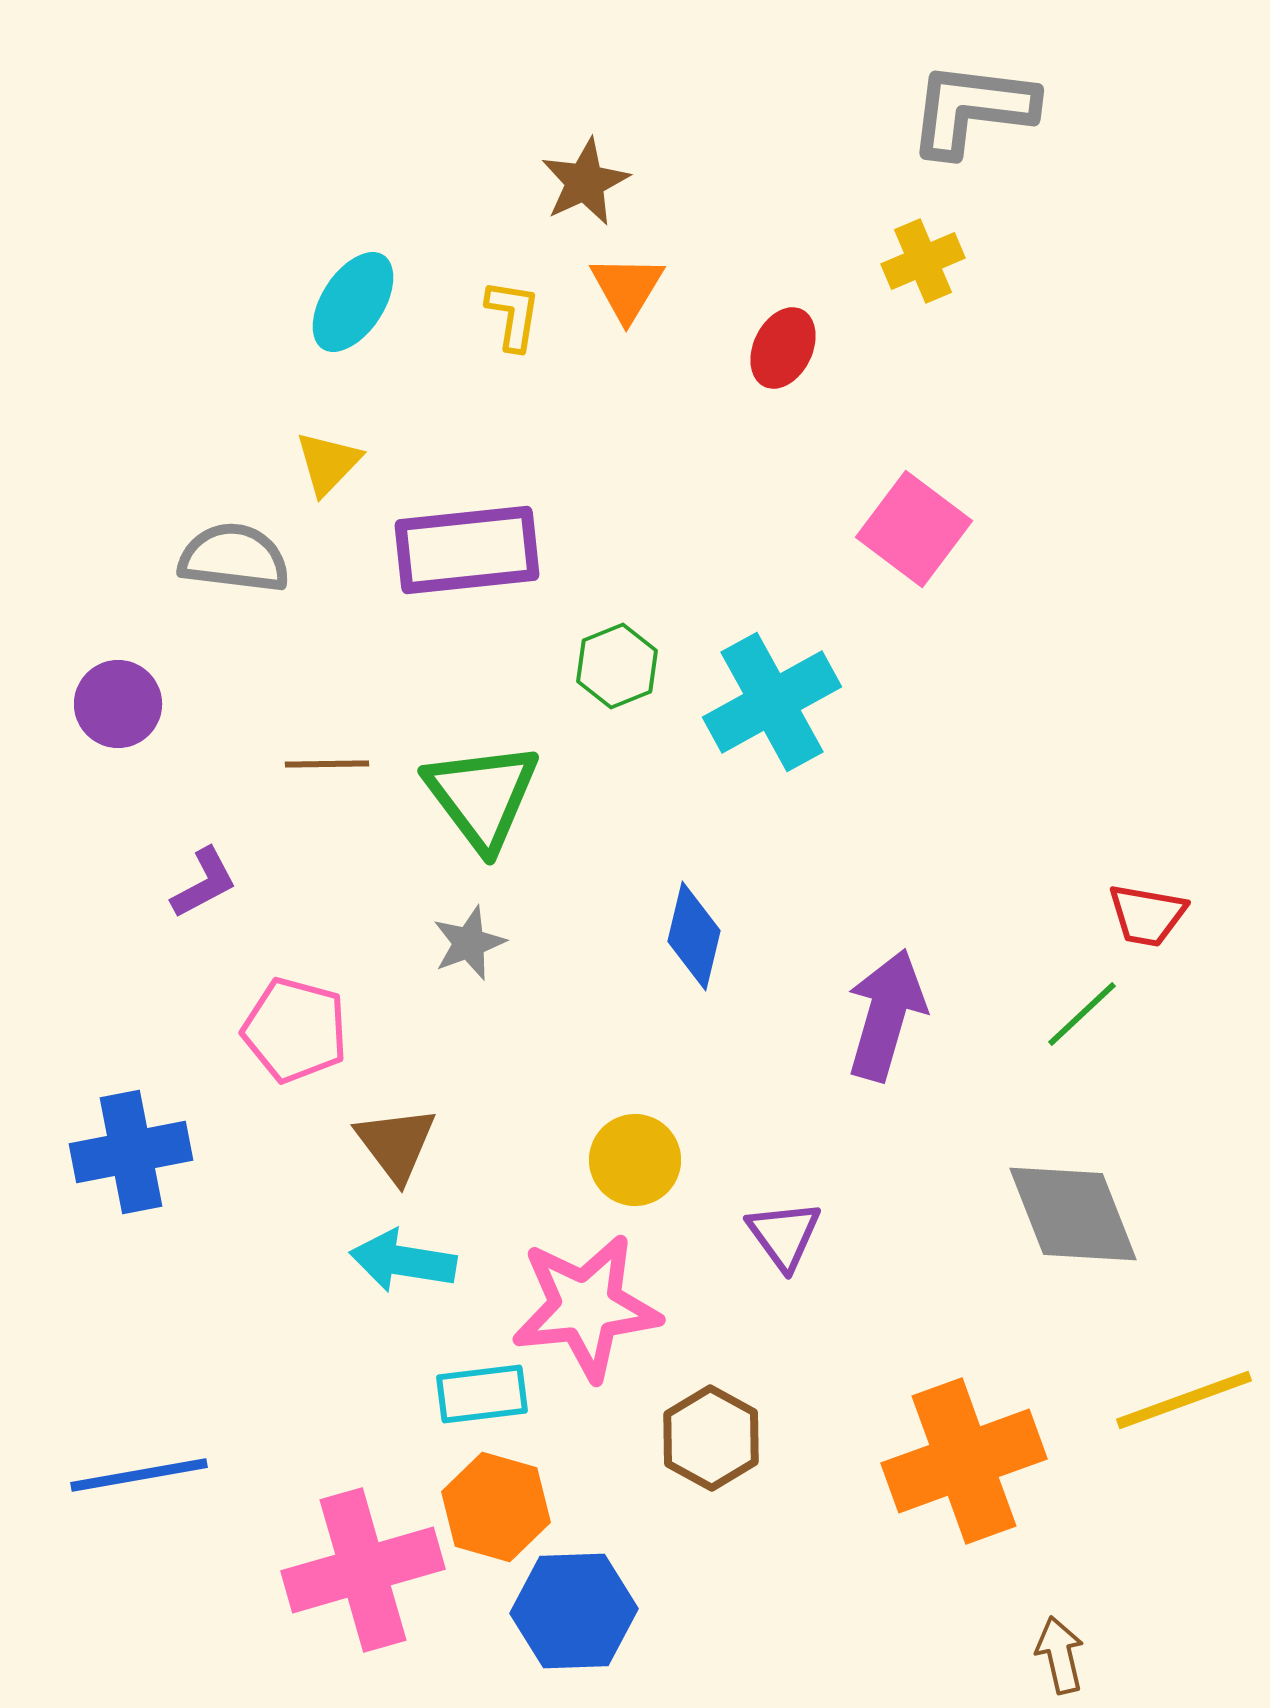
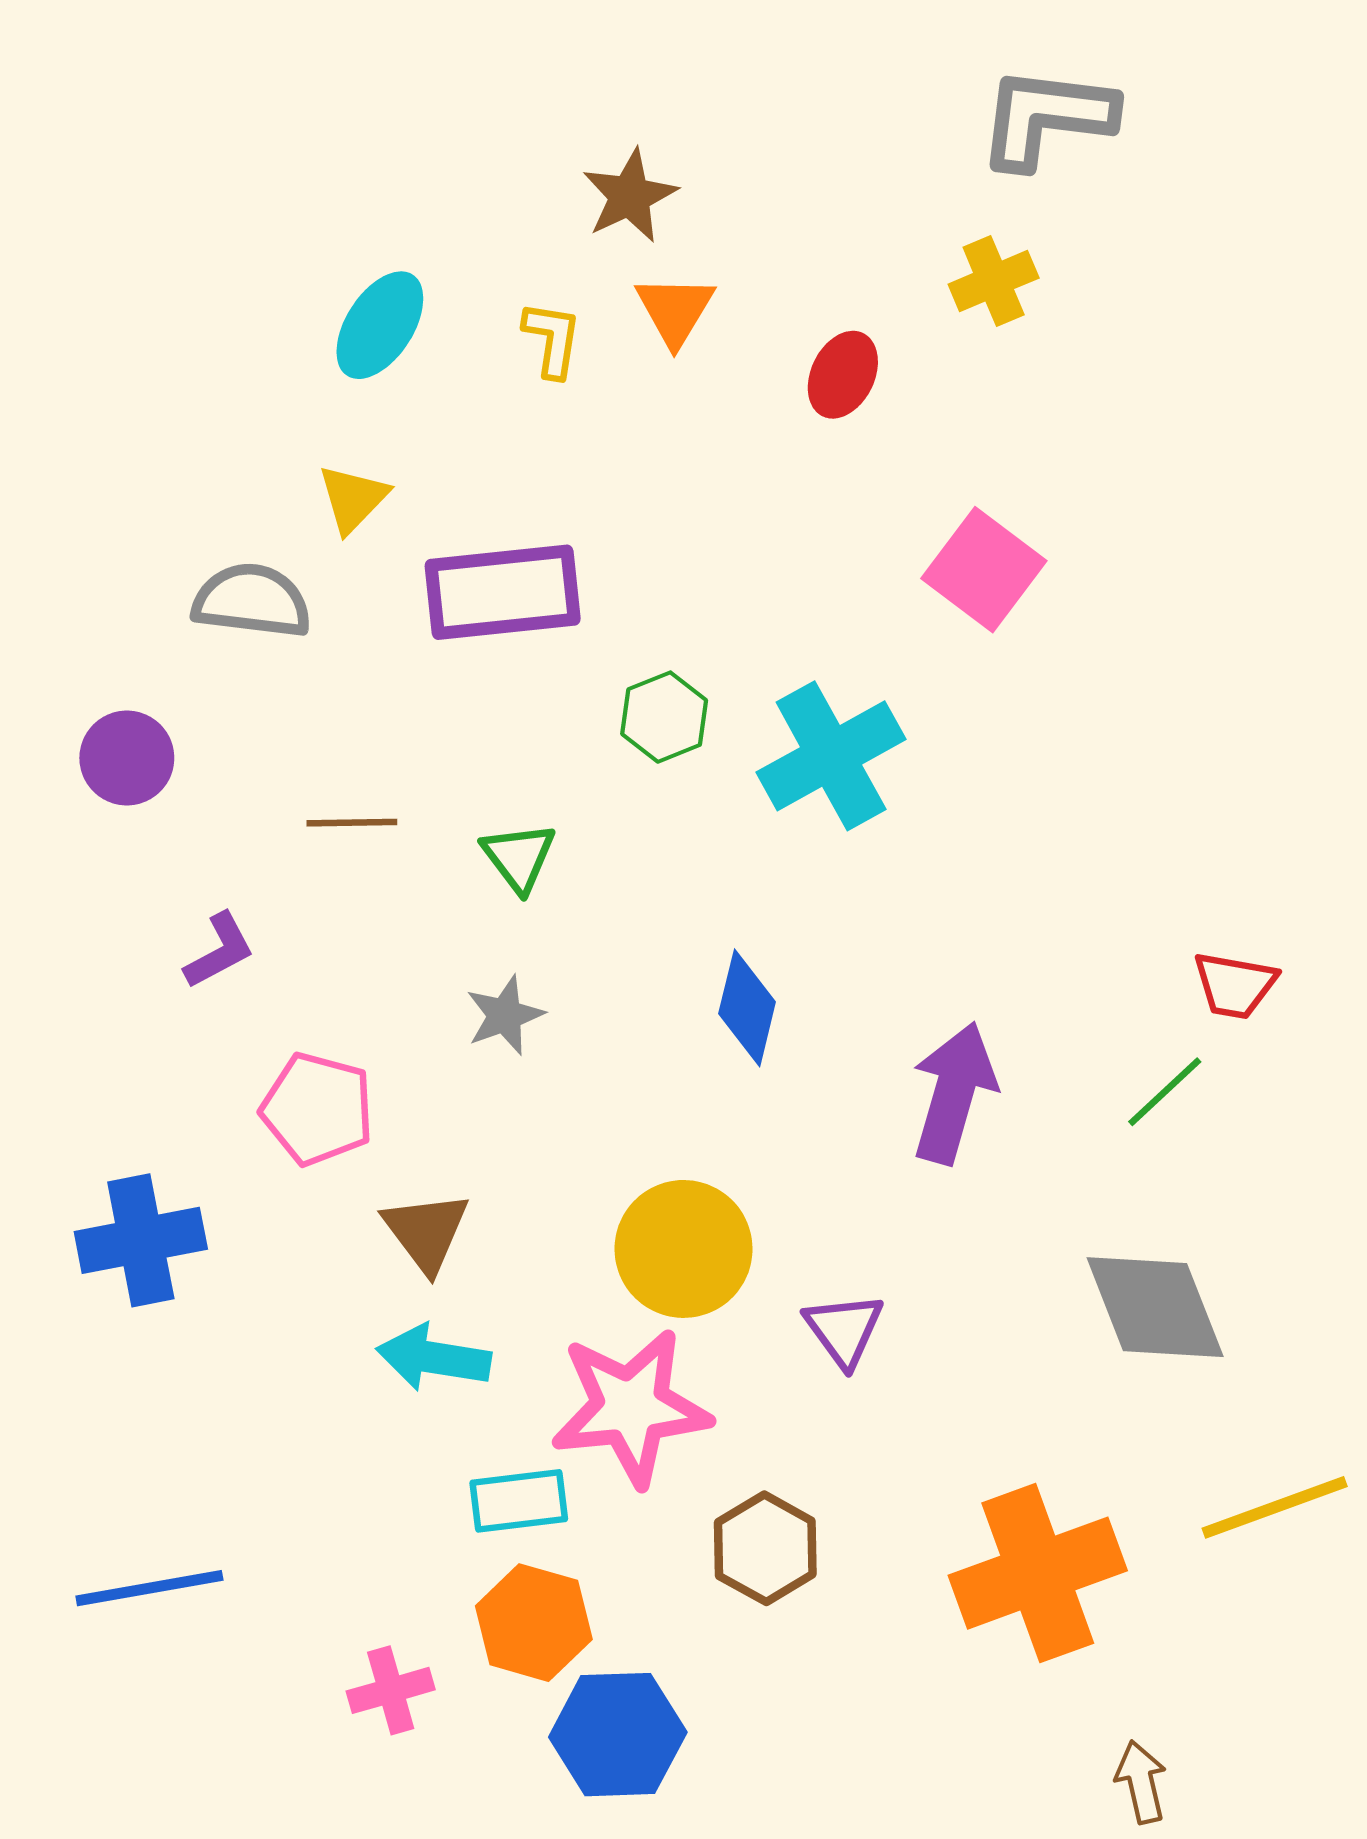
green triangle: (482, 796) -> (519, 857), size x0.6
yellow circle: (635, 1160) -> (684, 1249), size x1.4
pink cross: (363, 1570) -> (391, 1690), size x0.5

